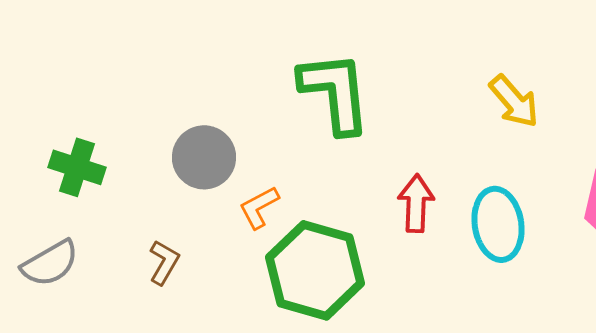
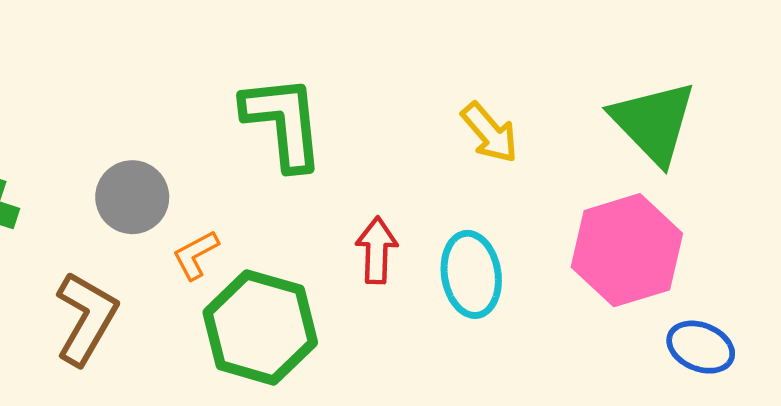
brown L-shape: (164, 262) -> (86, 318), size x1.8

